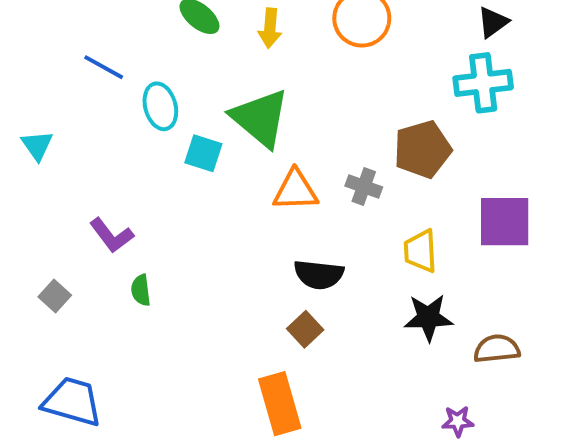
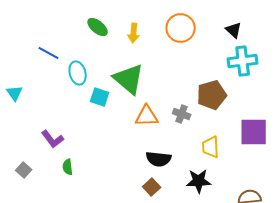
black triangle: (493, 22) -> (234, 30), moved, turned -42
black star: (428, 318) -> (199, 181), moved

